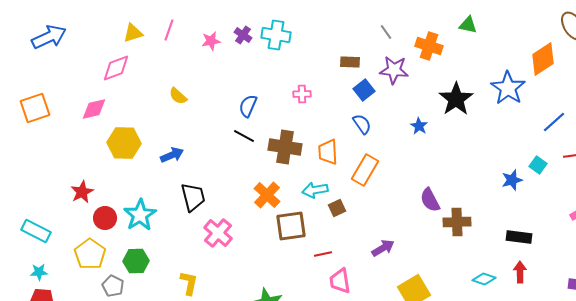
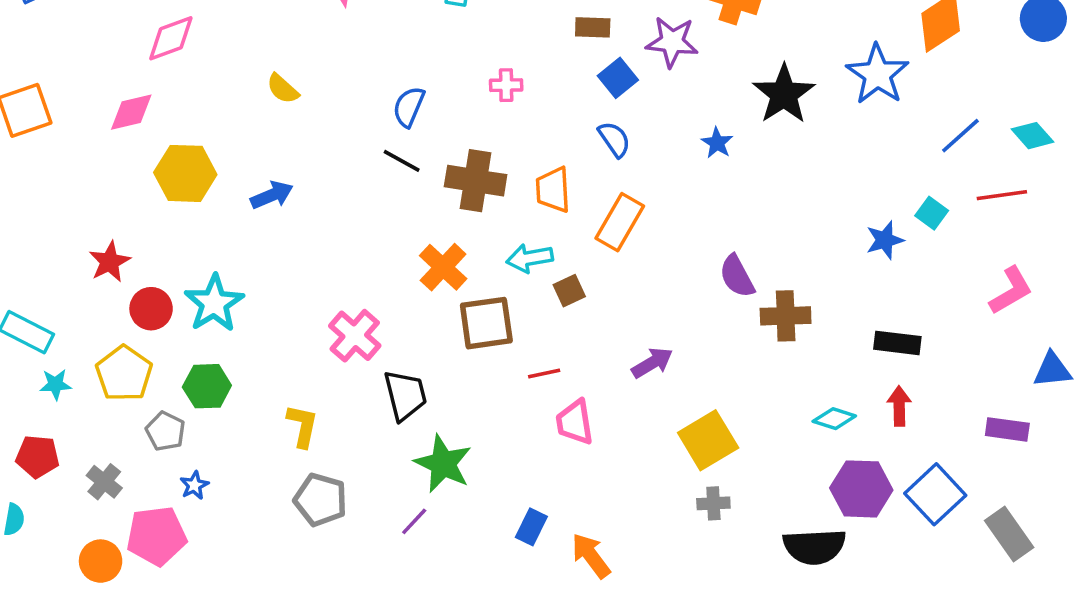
black trapezoid: (193, 197) -> (405, 395), moved
cyan star: (39, 272) -> (55, 384), moved

